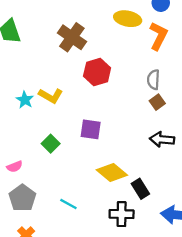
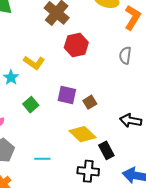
cyan star: (25, 100) -> (11, 77), moved
brown square: (157, 102) -> (90, 102), moved
black arrow: (162, 139) -> (131, 121), moved
cyan line: (68, 204) -> (42, 159), turned -35

